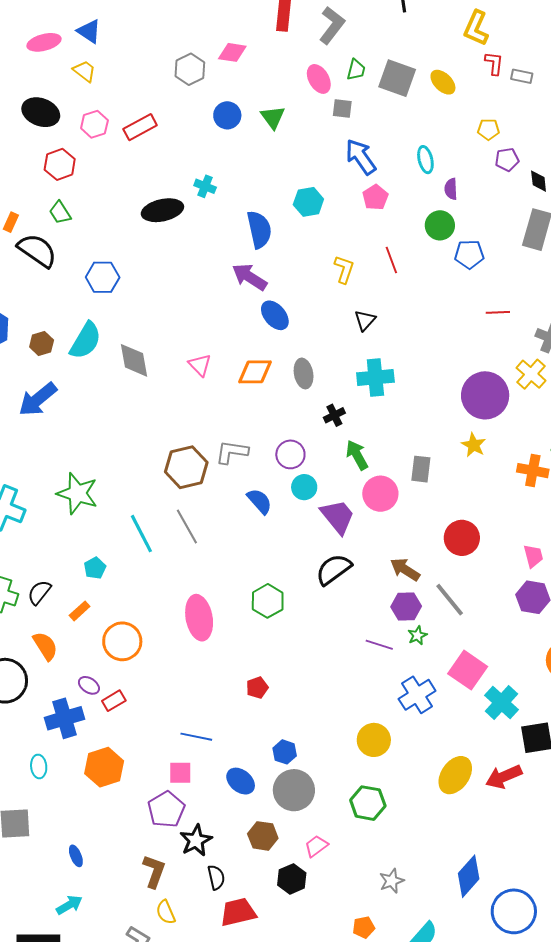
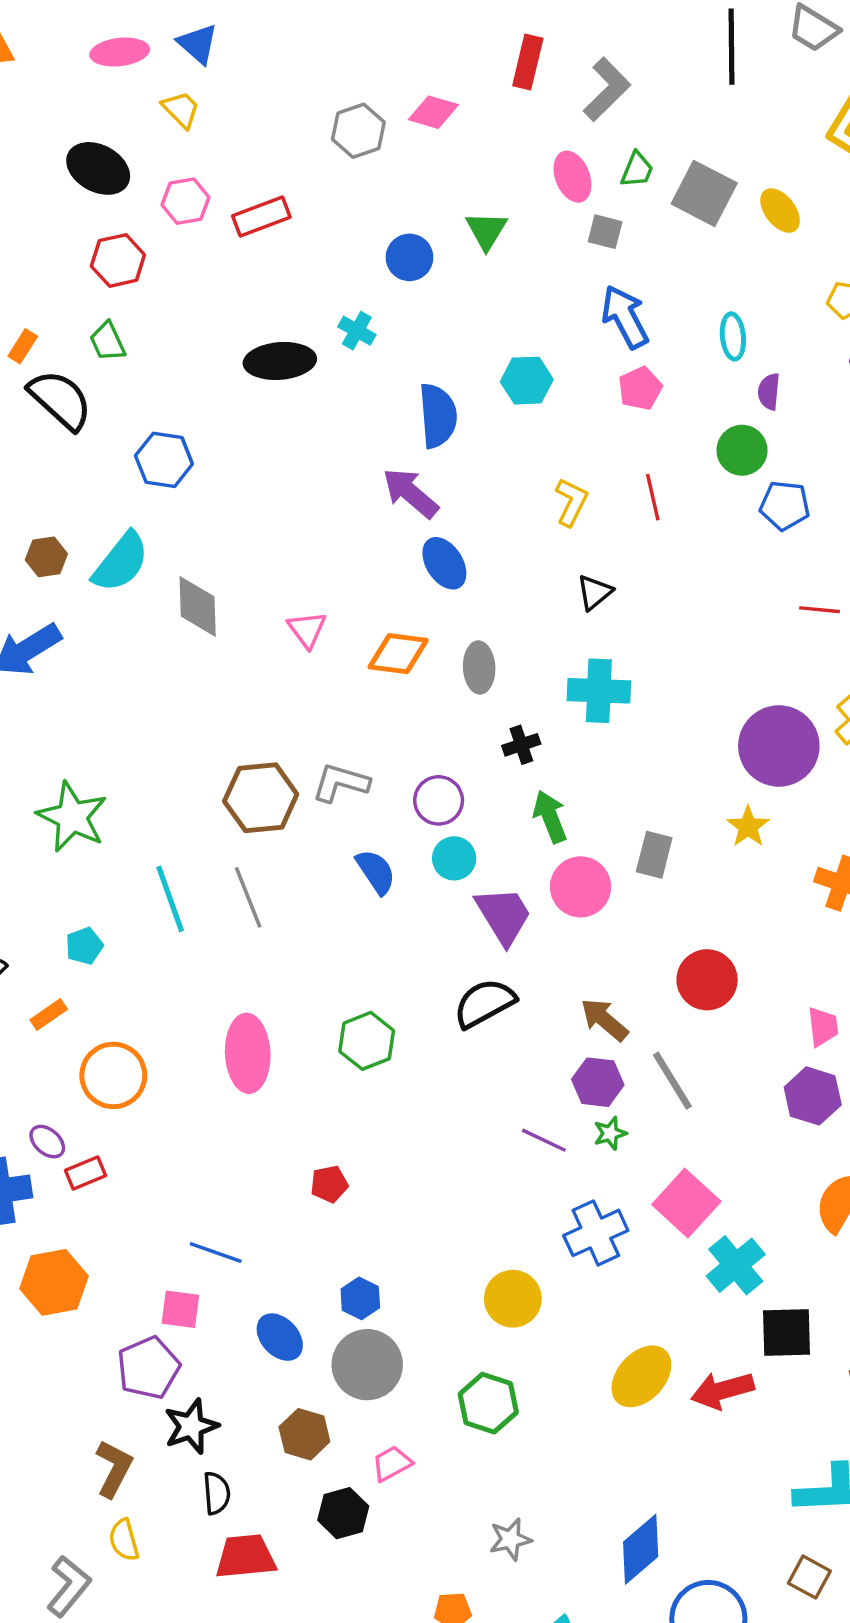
blue circle: (227, 115) -> (409, 257), moved

